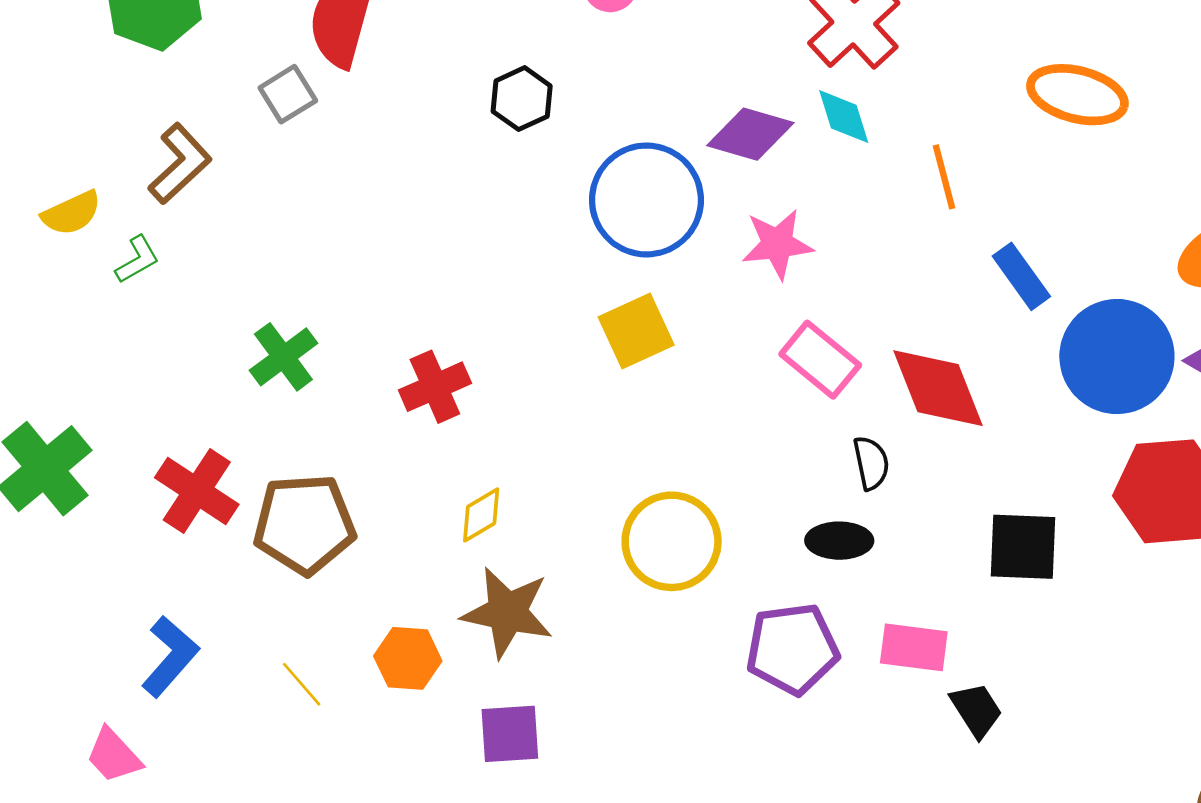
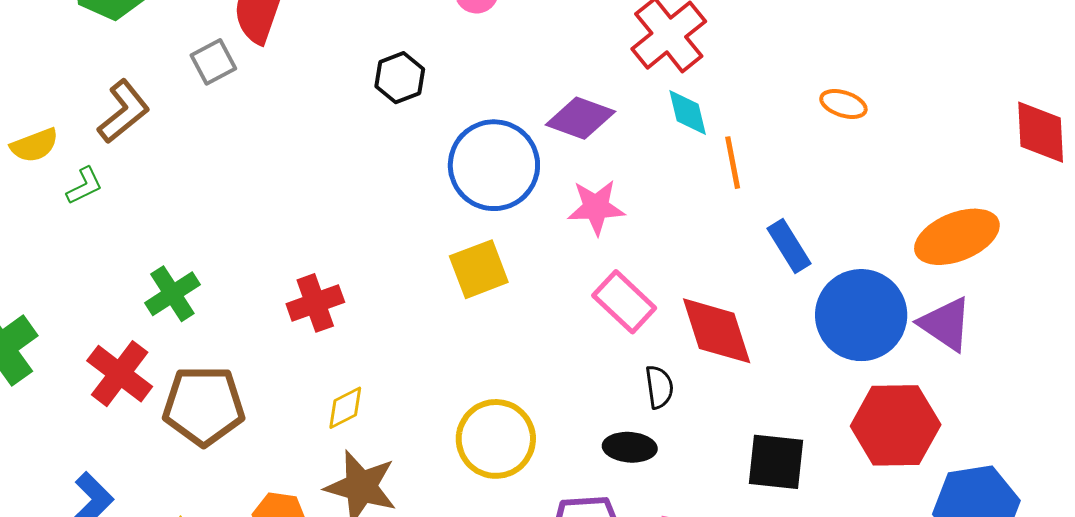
orange ellipse: (1077, 95) -> (843, 104), size x0.6
cyan diamond: (844, 117) -> (688, 112), moved
green cross: (283, 357) -> (172, 294), moved

